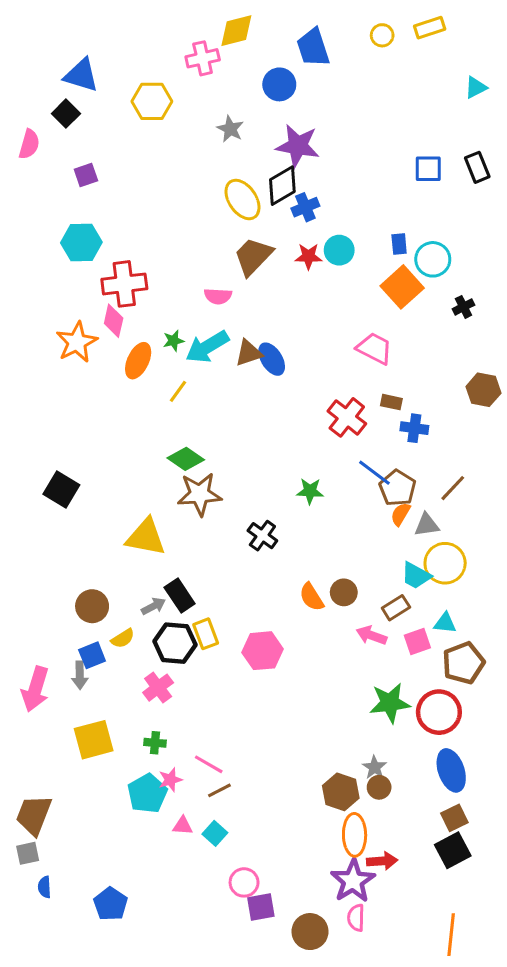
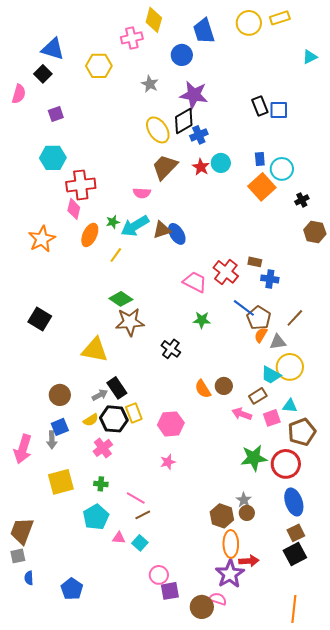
yellow diamond: (236, 31) -> (154, 20), turned -60
yellow circle: (382, 35) -> (249, 23), size x1.6
black rectangle: (477, 167) -> (260, 106), moved
red star: (308, 256) -> (201, 167), turned 30
orange star: (77, 342) -> (42, 239), moved
pink trapezoid: (374, 348) -> (195, 282), moved
brown hexagon: (483, 390) -> (315, 232), moved
yellow semicircle: (123, 638) -> (91, 420), moved
pink star: (170, 780) -> (168, 462), moved
pink semicircle: (356, 918) -> (218, 599), moved, turned 108

